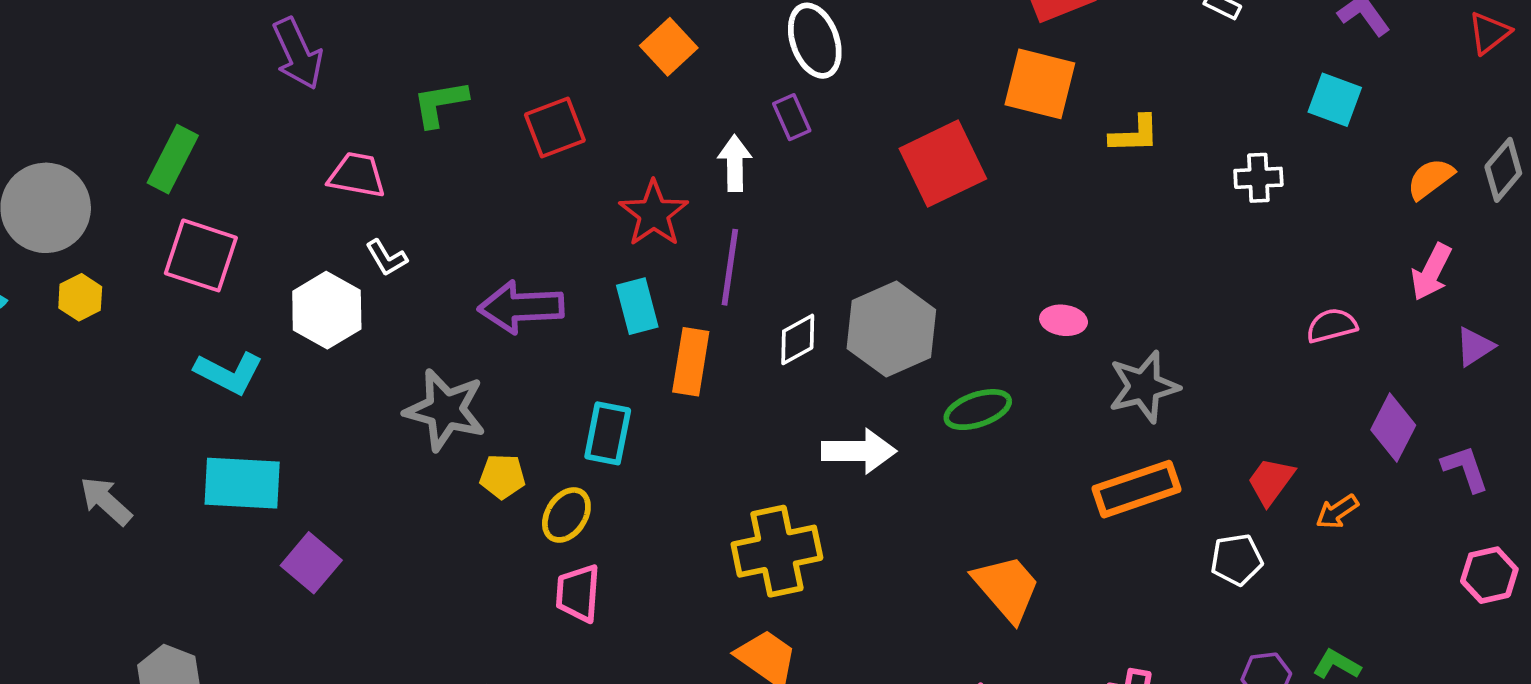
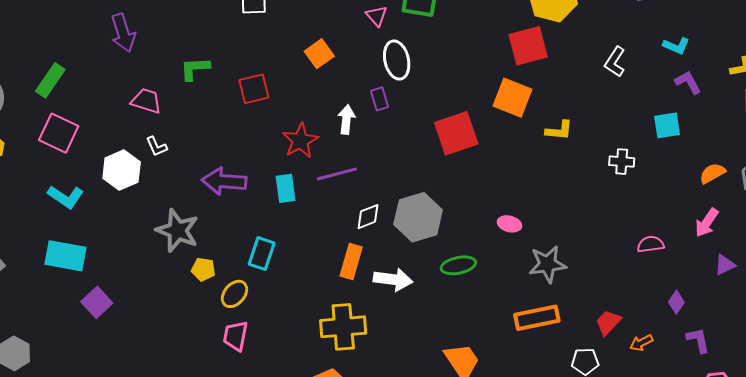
cyan square: (1335, 100) -> (667, 125), turned -36
purple line: (730, 267) -> (337, 174), turned 60
orange rectangle: (691, 362) -> (351, 261), moved
purple diamond: (1393, 428) -> (676, 302), size x0.7
purple L-shape: (1465, 469) -> (698, 340), moved

